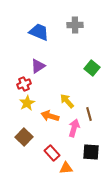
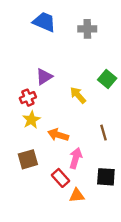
blue trapezoid: (39, 32) -> (44, 22), moved
yellow arrow: (67, 101) -> (78, 95), moved
pink arrow: (74, 128) -> (76, 158), moved
brown square: (24, 137) -> (28, 159), turned 30

